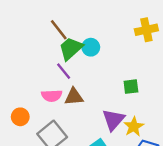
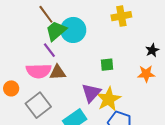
cyan circle: (91, 47) -> (73, 30), size x1.6
pink semicircle: (52, 96) -> (39, 71), size x1.4
yellow star: (134, 127) -> (109, 99), size x1.4

